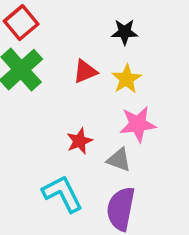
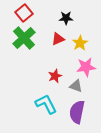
black star: (125, 32) -> (66, 18), moved

